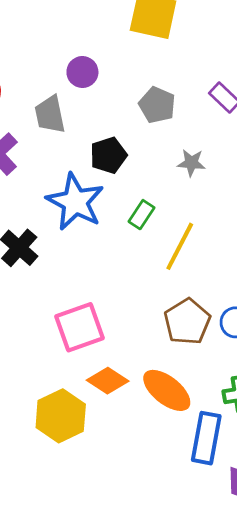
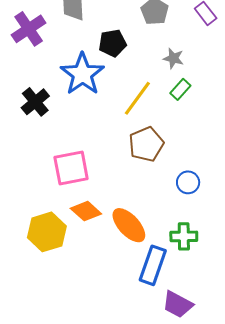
green rectangle: (142, 215) -> (180, 89), moved
yellow line: (180, 246) -> (137, 98), moved
brown pentagon: (187, 322) -> (146, 144), moved

